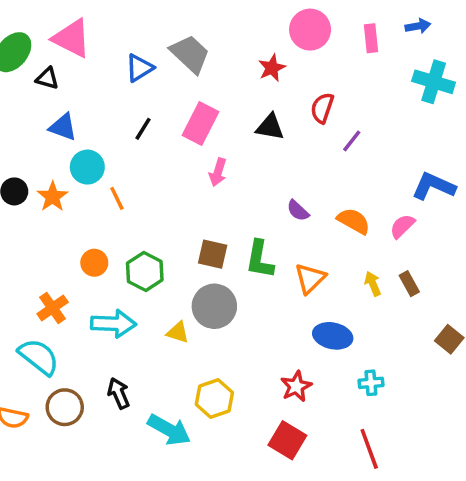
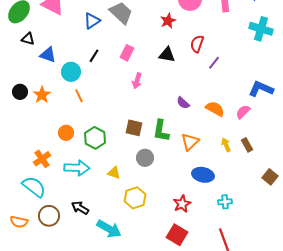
black triangle: (47, 78) -> (28, 39), moved
pink rectangle: (200, 124) -> (127, 53), size x0.7
cyan circle: (87, 167) -> (71, 72), moved
gray circle: (214, 306) -> (145, 158), moved, size x0.7
black arrow: (119, 393) -> (80, 208), turned -36
yellow hexagon: (214, 398) -> (135, 198), moved

